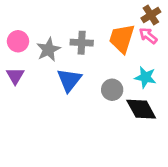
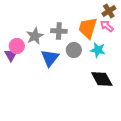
pink circle: (18, 41) -> (17, 46), moved
cyan star: (145, 77) -> (98, 50), moved
gray circle: (112, 90) -> (74, 50), moved

